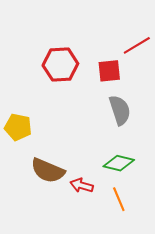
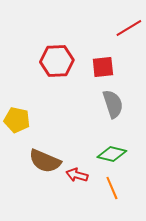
red line: (137, 45) -> (129, 28), moved

